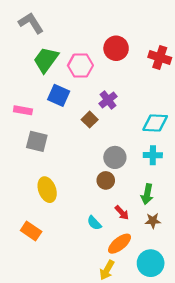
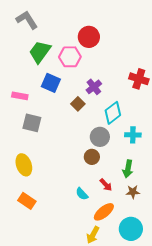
red circle: (116, 48) -> (89, 37), moved
red cross: (160, 57) -> (139, 79), moved
cyan diamond: (155, 123) -> (113, 113), moved, turned -40
yellow ellipse: (47, 190) -> (24, 165), moved

